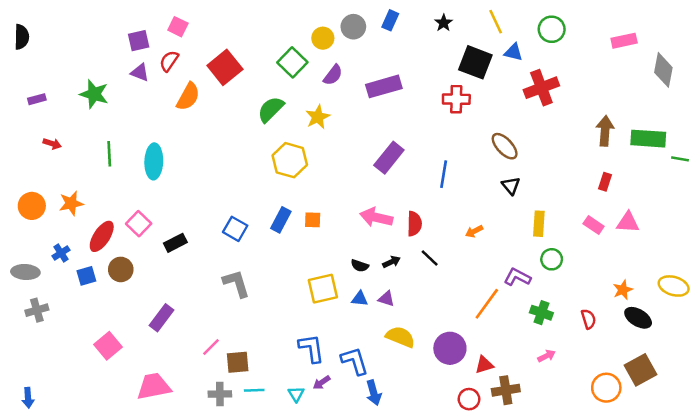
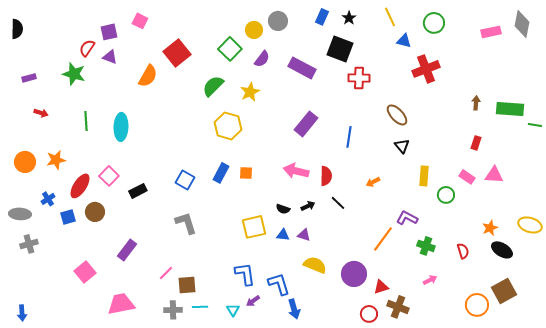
blue rectangle: (390, 20) -> (322, 17), moved
red semicircle: (169, 61) -> (87, 48), moved
black square: (475, 62) -> (340, 49), moved
gray diamond: (663, 70) -> (522, 24), moved
purple rectangle: (384, 86) -> (302, 68), turned 44
brown arrow: (605, 131) -> (476, 103), size x0.6
green circle: (552, 259) -> (446, 195), moved
brown cross: (506, 390) -> (398, 307), turned 30

